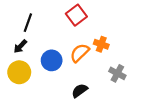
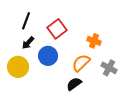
red square: (76, 15) -> (57, 29), moved
black arrow: (20, 46) -> (28, 43), moved
orange semicircle: (80, 53) -> (81, 63), moved

